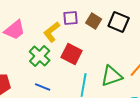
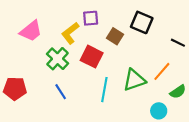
brown square: (94, 21) -> (115, 36), moved
blue line: (43, 87) -> (61, 92), turned 35

